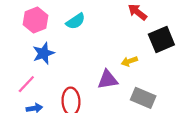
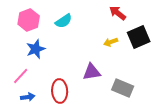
yellow arrow: (129, 61) -> (111, 42), moved

